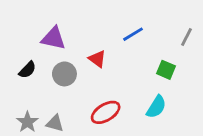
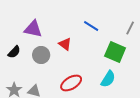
blue line: (133, 34) -> (91, 26), turned 63
green square: (166, 70) -> (115, 52), size x1.5

